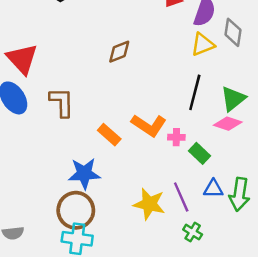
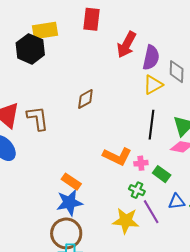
brown L-shape: (62, 102) -> (38, 118), moved
orange rectangle: (109, 135) -> (71, 182), moved
green cross: (193, 232) -> (137, 190), moved

